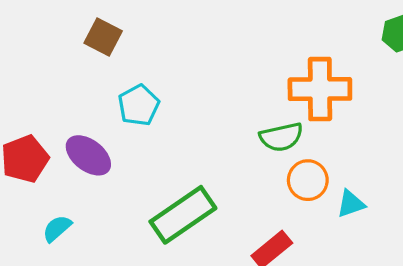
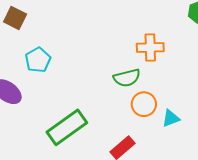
orange cross: (320, 89) -> (150, 48), size x0.7

